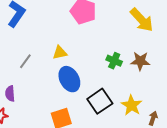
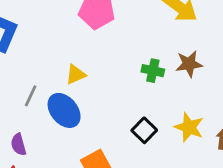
blue ellipse: (69, 79) -> (64, 110), moved
black square: (100, 101) -> (144, 130), size x0.7

